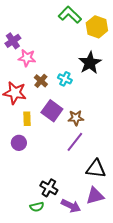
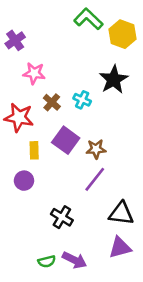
purple cross: (13, 41) -> (15, 40), moved
black cross: (49, 188) -> (62, 217), moved
purple arrow: (71, 206) -> (75, 260), moved

